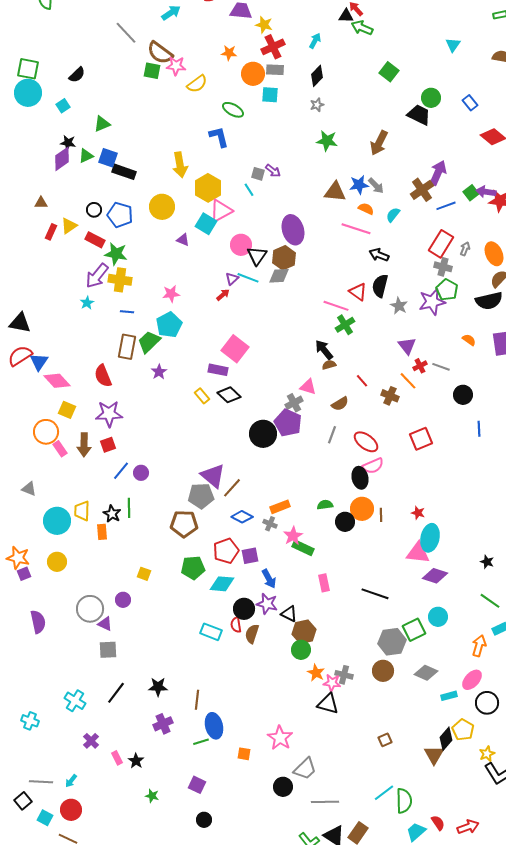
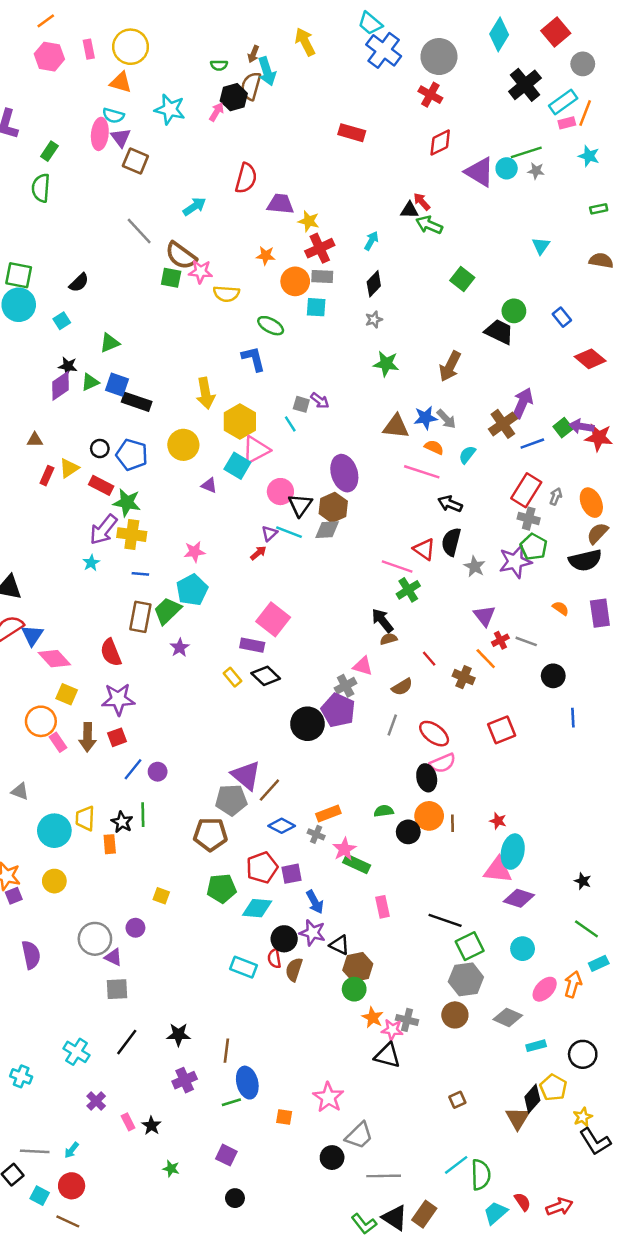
yellow semicircle: (197, 84) -> (226, 294), turned 40
green square: (414, 630) -> (470, 946), moved
pink ellipse: (472, 680) -> (545, 989), moved

